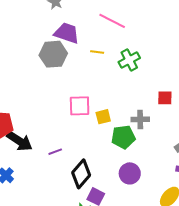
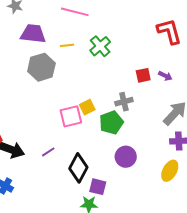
gray hexagon: (53, 54) -> (41, 67), moved
pink square: (80, 106) -> (71, 116), moved

